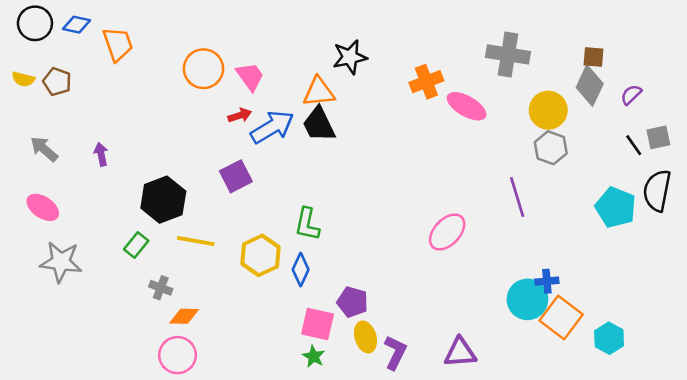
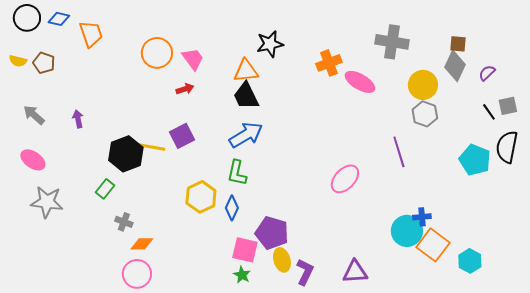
blue arrow: (272, 127) -> (246, 135), moved
yellow line: (196, 241) -> (151, 147), moved
purple pentagon: (353, 302) -> (272, 233), size x1.4

